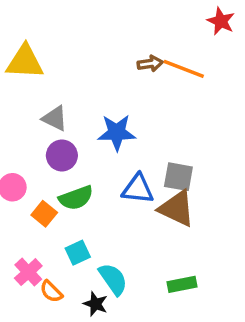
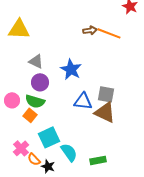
blue star: (117, 132) -> (71, 69), turned 30
green semicircle: (76, 198) -> (35, 101), moved, turned 36
cyan square: (78, 253) -> (49, 137), size x1.5
green rectangle: (182, 284) -> (98, 160), moved
black star: (95, 304) -> (48, 166), moved

